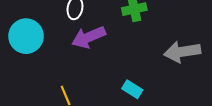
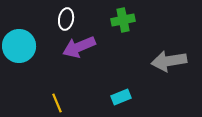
cyan rectangle: (132, 89) -> (121, 97), turned -54

